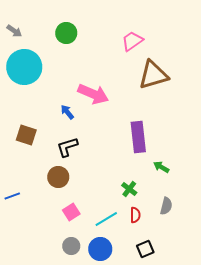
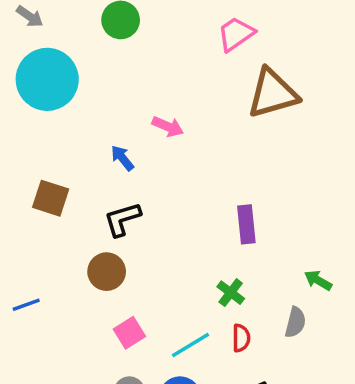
pink arrow: (93, 94) -> (168, 127), size x0.6
purple rectangle: (138, 137) -> (246, 224), moved, size x0.7
green arrow: (161, 167) -> (318, 280), moved

